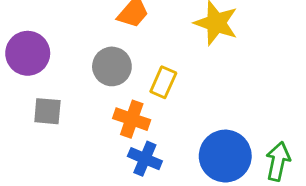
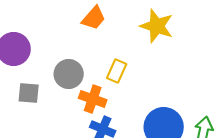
gray circle: (112, 66) -> (69, 74), moved

